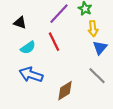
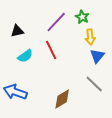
black triangle: (20, 23) -> (17, 31), turned -32
blue arrow: (31, 75) -> (15, 92), moved

